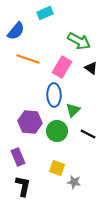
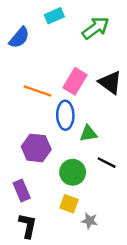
green arrow: (79, 41) -> (96, 28), moved, turned -65
orange line: (28, 59) -> (37, 91), moved
black triangle: (91, 68) -> (110, 82), size x1.5
green triangle: (73, 110) -> (88, 133), turned 35
green circle: (57, 131) -> (73, 172), moved

